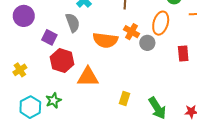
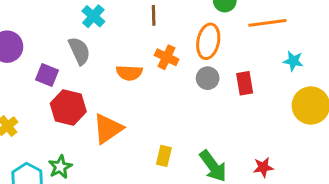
orange semicircle: (105, 40) -> (129, 73), size x0.7
gray circle: (147, 43) -> (208, 78), moved
orange triangle: (88, 77) -> (108, 129), turned -30

